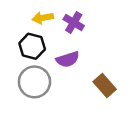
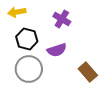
yellow arrow: (43, 18) -> (17, 12), moved

